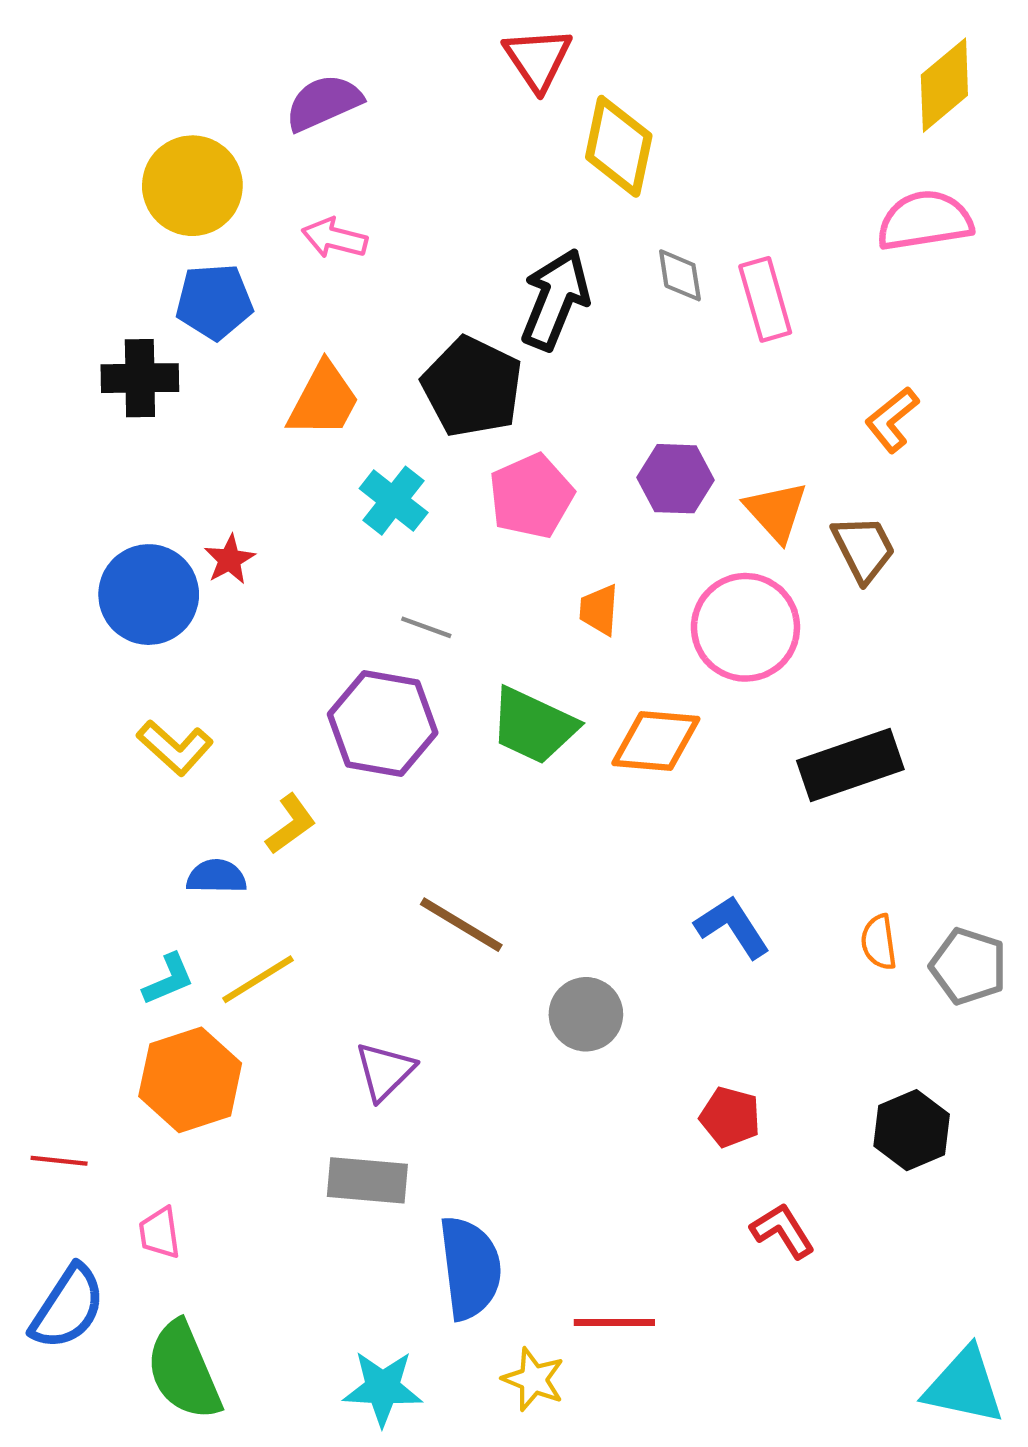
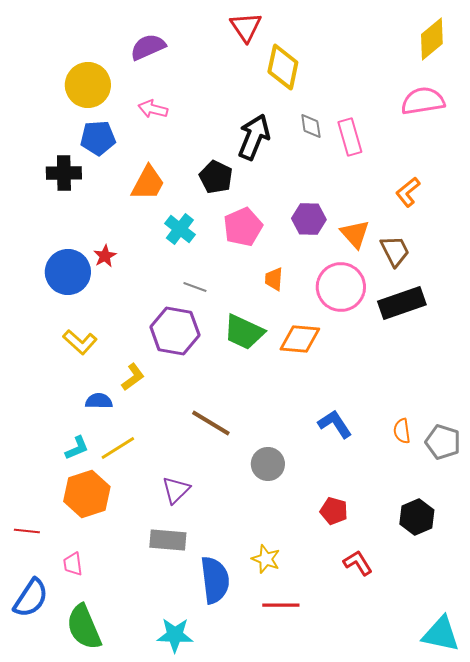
black pentagon: (472, 387) -> (216, 177), size x0.7
black rectangle: (850, 765) -> (402, 303), moved
yellow star: (533, 1379) -> (266, 559), moved

